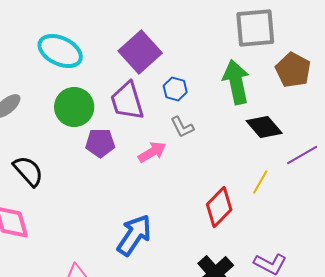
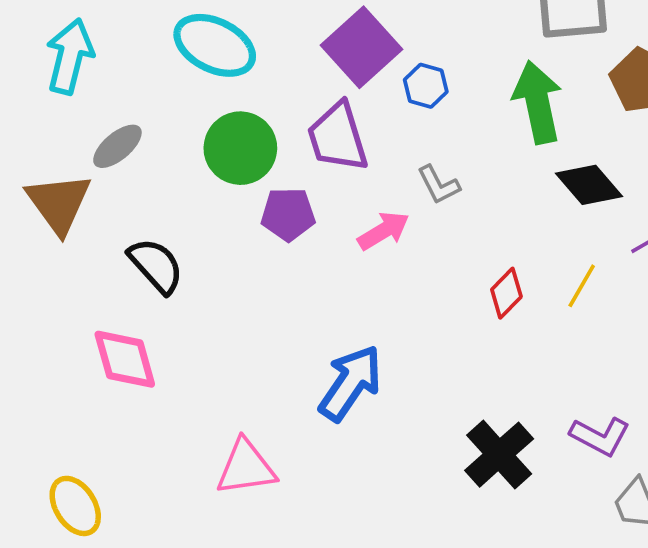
blue hexagon: (175, 89) -> (426, 86), moved
red diamond: (219, 207) -> (506, 293), moved, size x0.7

